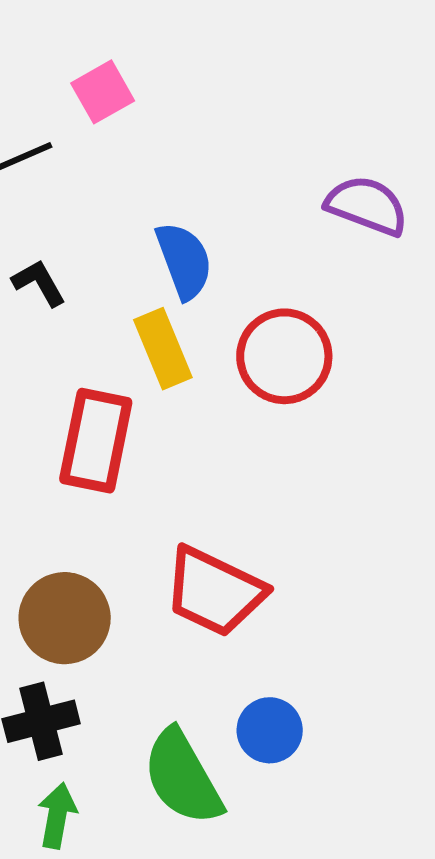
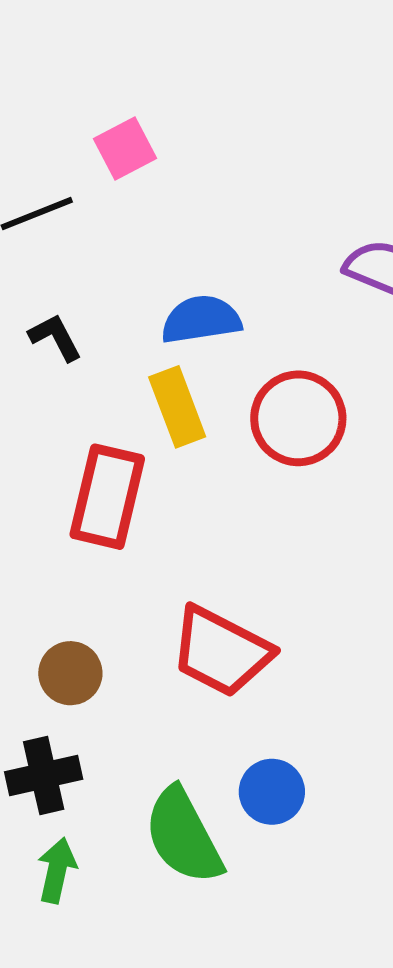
blue semicircle: (184, 261) -> (201, 320), turned -80
brown circle: (65, 618) -> (70, 673), size x0.7

